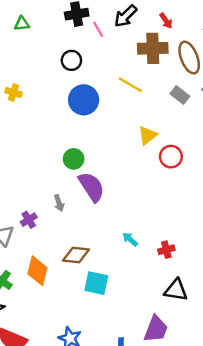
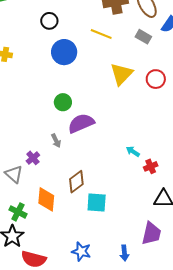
yellow triangle: (148, 135) -> (121, 74), size x1.4
red circle: (171, 157) -> (156, 79), moved
purple semicircle: (92, 187) -> (81, 123), turned -72
cyan arrow: (130, 239) -> (133, 151), moved
brown diamond: (76, 255) -> (76, 182), turned -35

